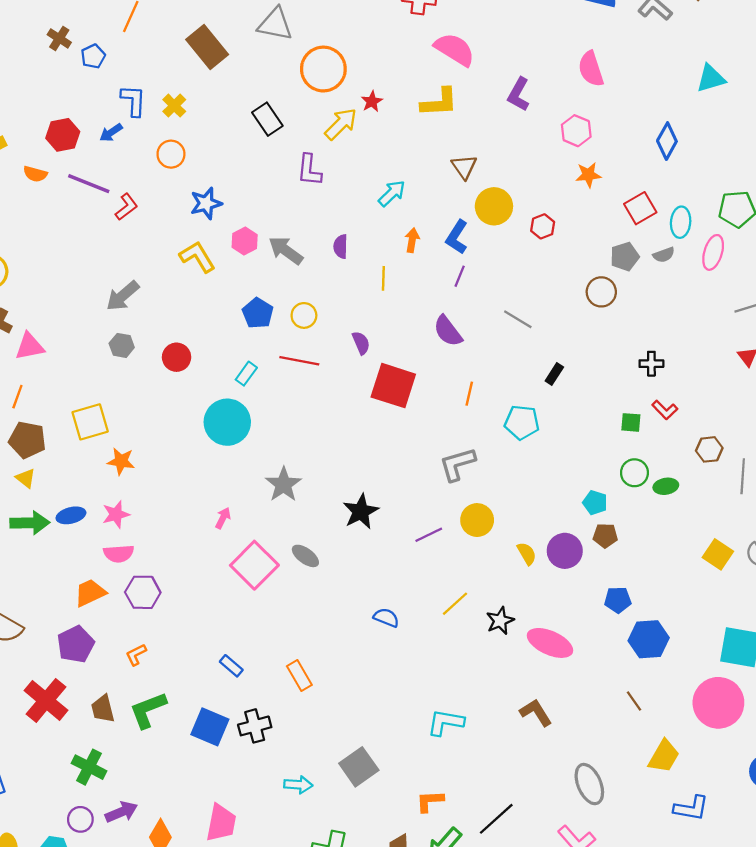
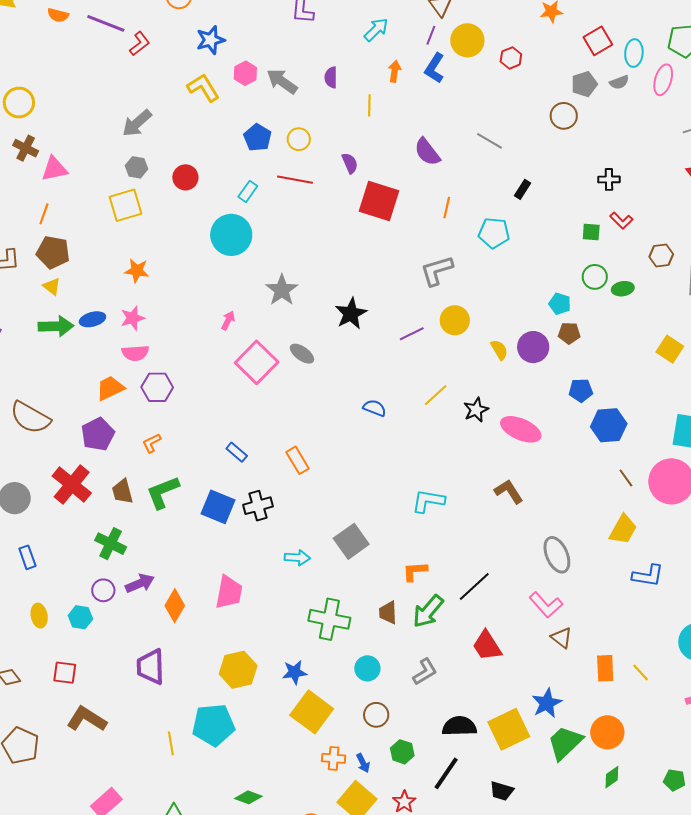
purple line: (460, 276) -> (431, 35), moved
yellow square: (90, 422) -> (126, 205), moved
brown line: (634, 701) -> (626, 478), moved

